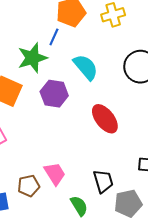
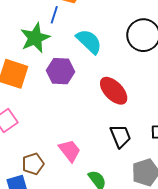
black trapezoid: (103, 181) -> (120, 136), moved
brown pentagon: (29, 186) -> (33, 164), moved

